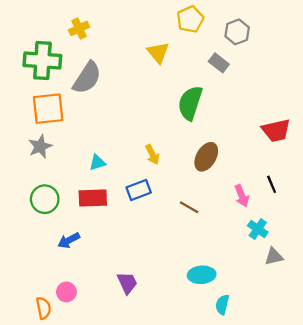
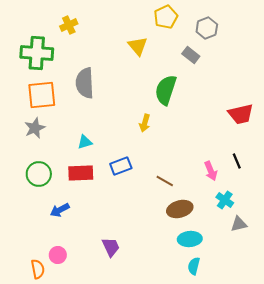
gray semicircle: (87, 78) -> (85, 83), moved, turned 144
yellow arrow: (152, 154) -> (145, 123), moved, turned 42
brown ellipse: (206, 157) -> (180, 209), moved, turned 45
cyan ellipse: (202, 275) -> (190, 239), moved

